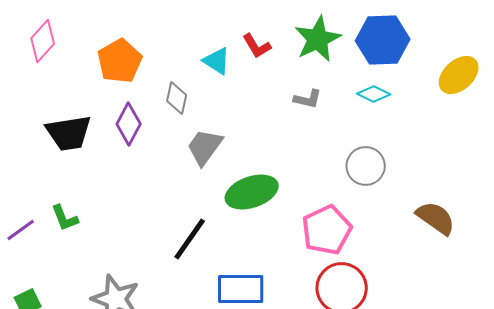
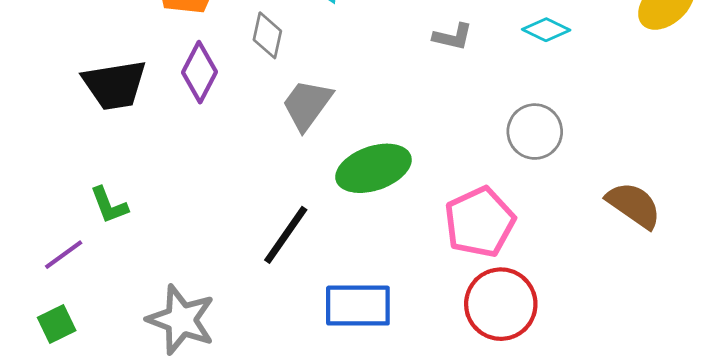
purple line: (21, 230) -> (64, 255), moved

